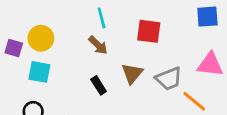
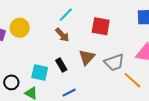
cyan line: (102, 18) -> (66, 15), turned 56
cyan square: (39, 72) -> (40, 72), moved

